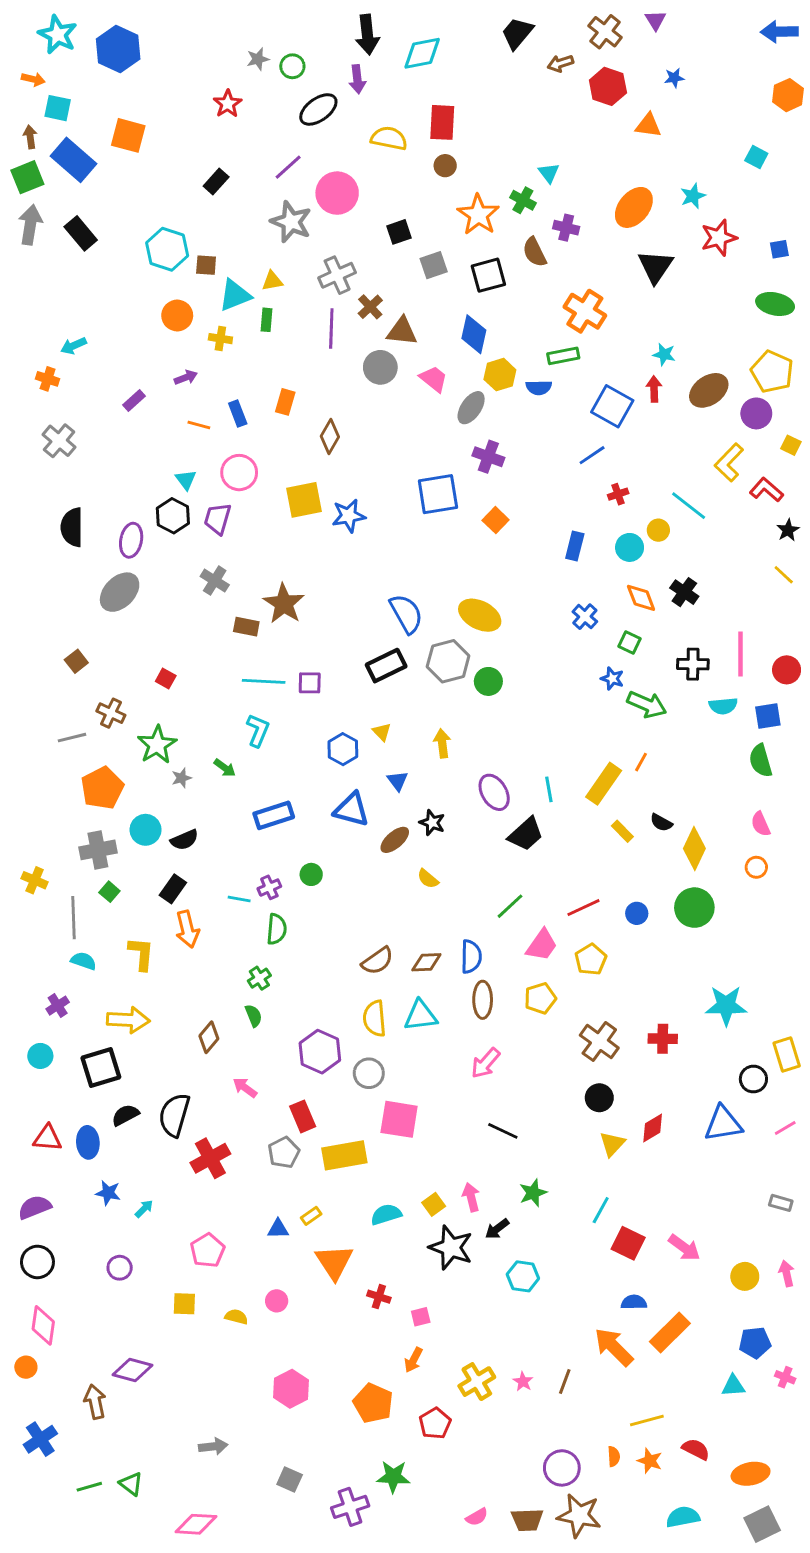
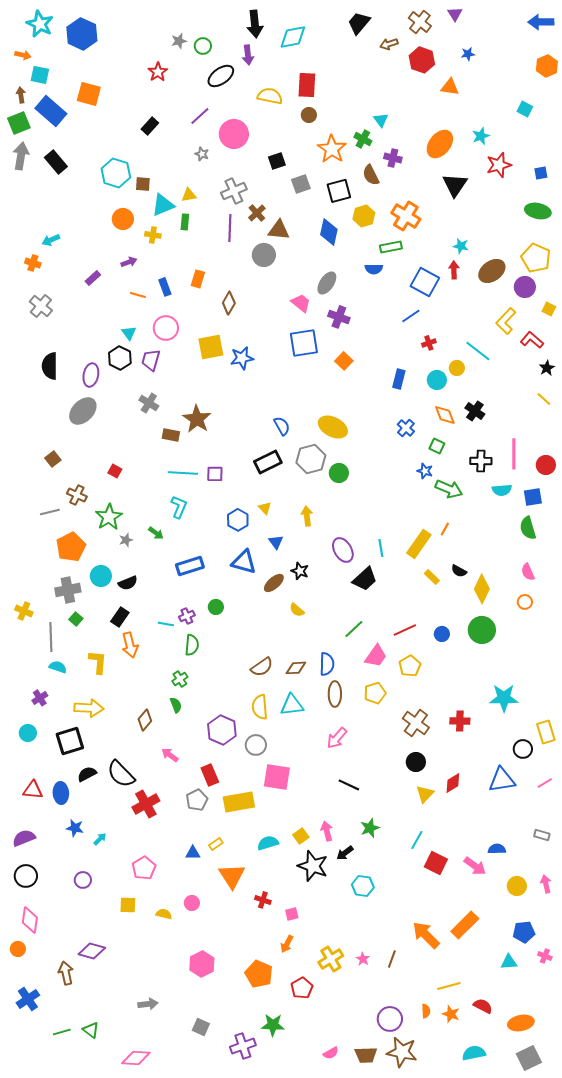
gray star: (291, 222) -> (202, 154), size x0.5
yellow hexagon: (500, 375) -> (364, 216), moved
pink trapezoid: (434, 379) -> (301, 303), moved
blue semicircle: (406, 614) -> (282, 426), size x0.7
black semicircle: (174, 1115) -> (121, 774), turned -60
blue semicircle: (634, 1302) -> (497, 849), moved

